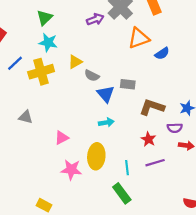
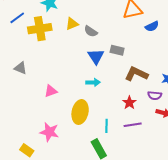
gray semicircle: (92, 76) -> (91, 31), moved
pink star: (71, 170) -> (49, 132), moved

